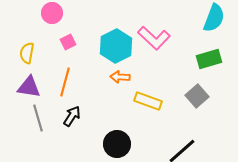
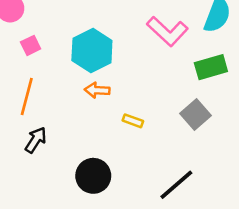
pink L-shape: (154, 38) -> (167, 31), moved
yellow rectangle: (148, 101) -> (133, 121), size x0.6

